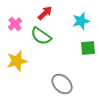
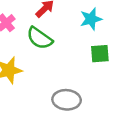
gray ellipse: (62, 84) -> (67, 100), turned -40

